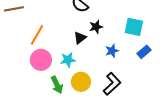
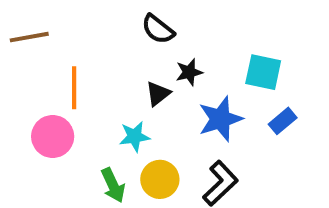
orange line: (37, 35) -> (74, 88), turned -30
blue star: (112, 51) -> (220, 119), size x1.6
pink circle: (41, 60) -> (53, 136), moved

